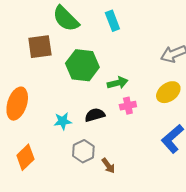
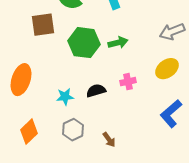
green arrow: (118, 83) -> (118, 43), moved
gray hexagon: (83, 151) -> (73, 130), moved

